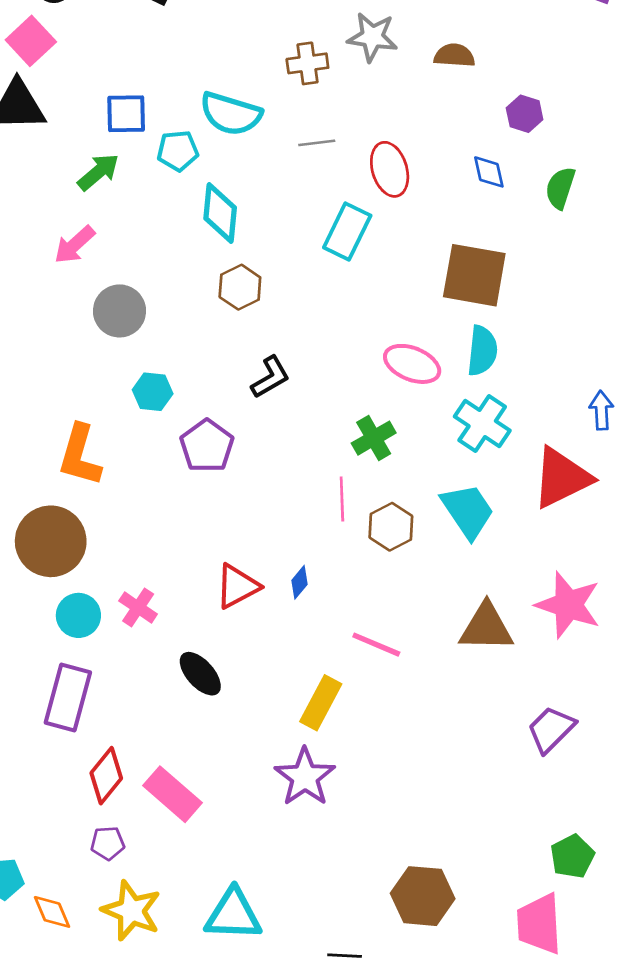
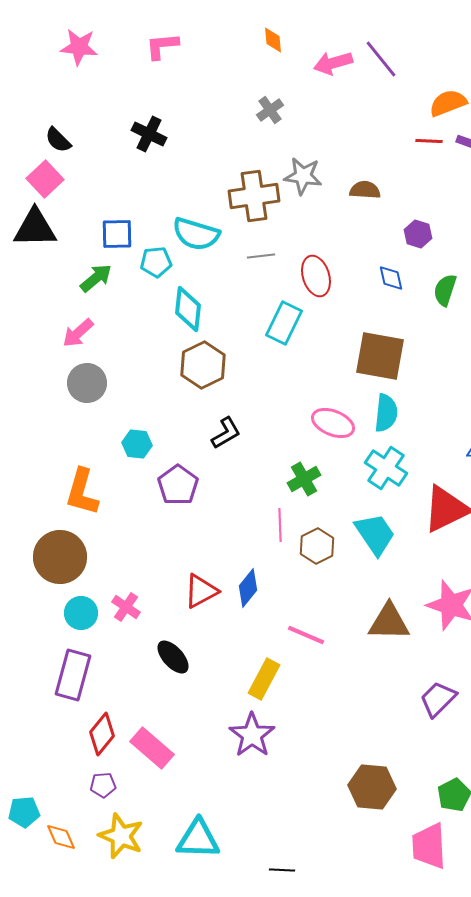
brown cross: (307, 63) -> (254, 196), size x1.6
brown hexagon: (240, 287) -> (203, 365), size x1.4
gray circle: (120, 311) -> (87, 383), moved
blue diamond: (300, 582) -> (248, 588), size x1.5
brown hexagon: (423, 896) -> (372, 787), moved

